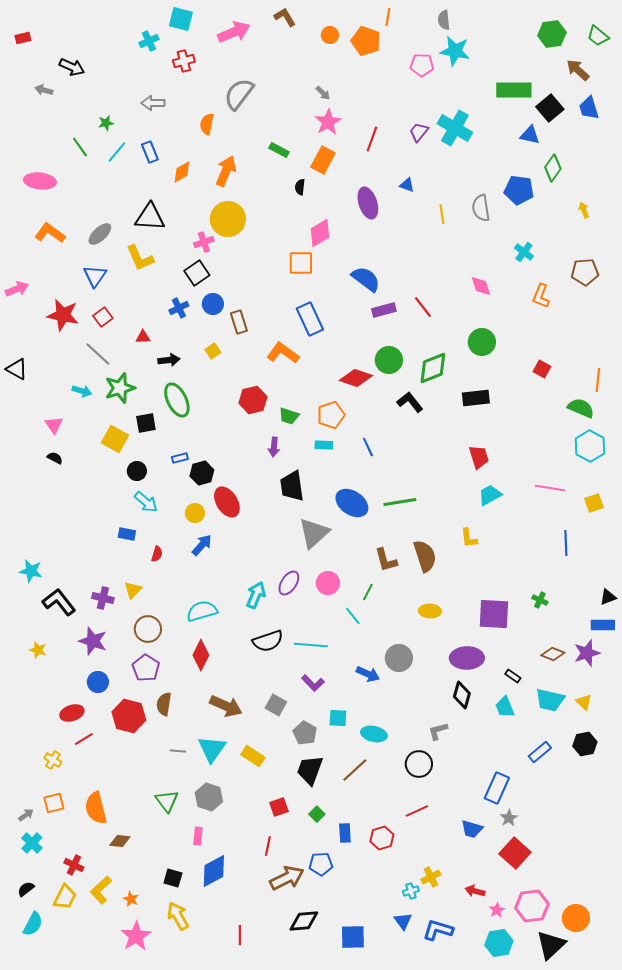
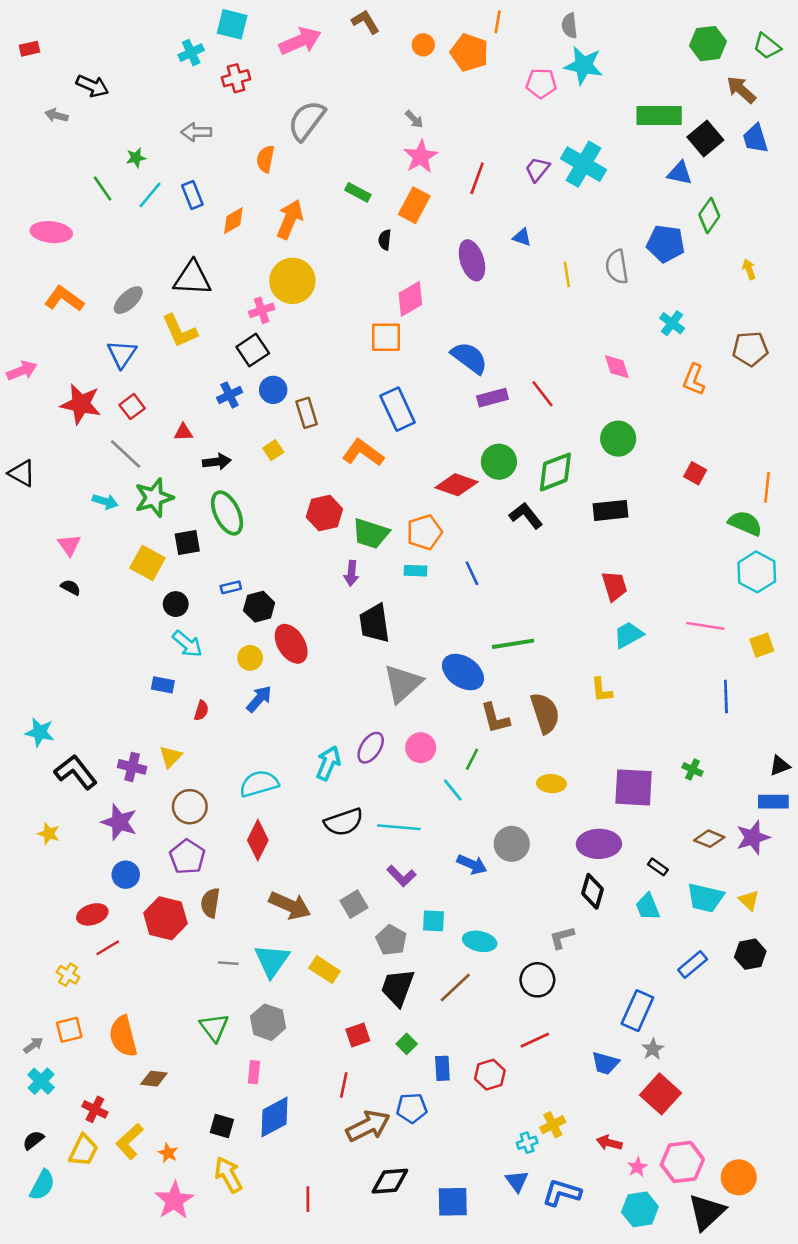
green trapezoid: (289, 416) -> (371, 534), size x1.4
blue ellipse: (352, 503) -> (463, 672), moved
gray square: (276, 705) -> (354, 904), turned 30

